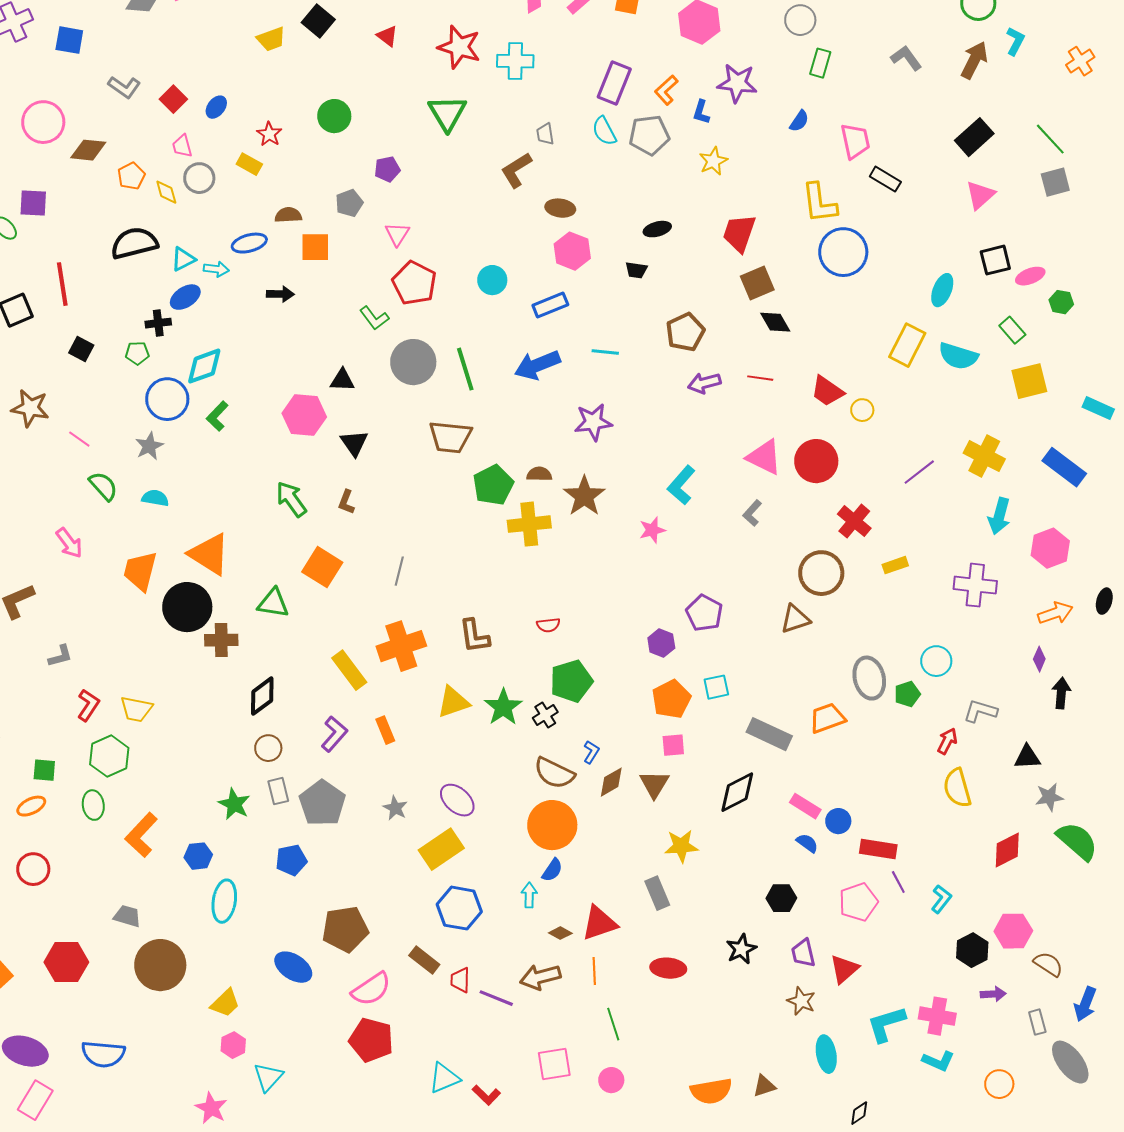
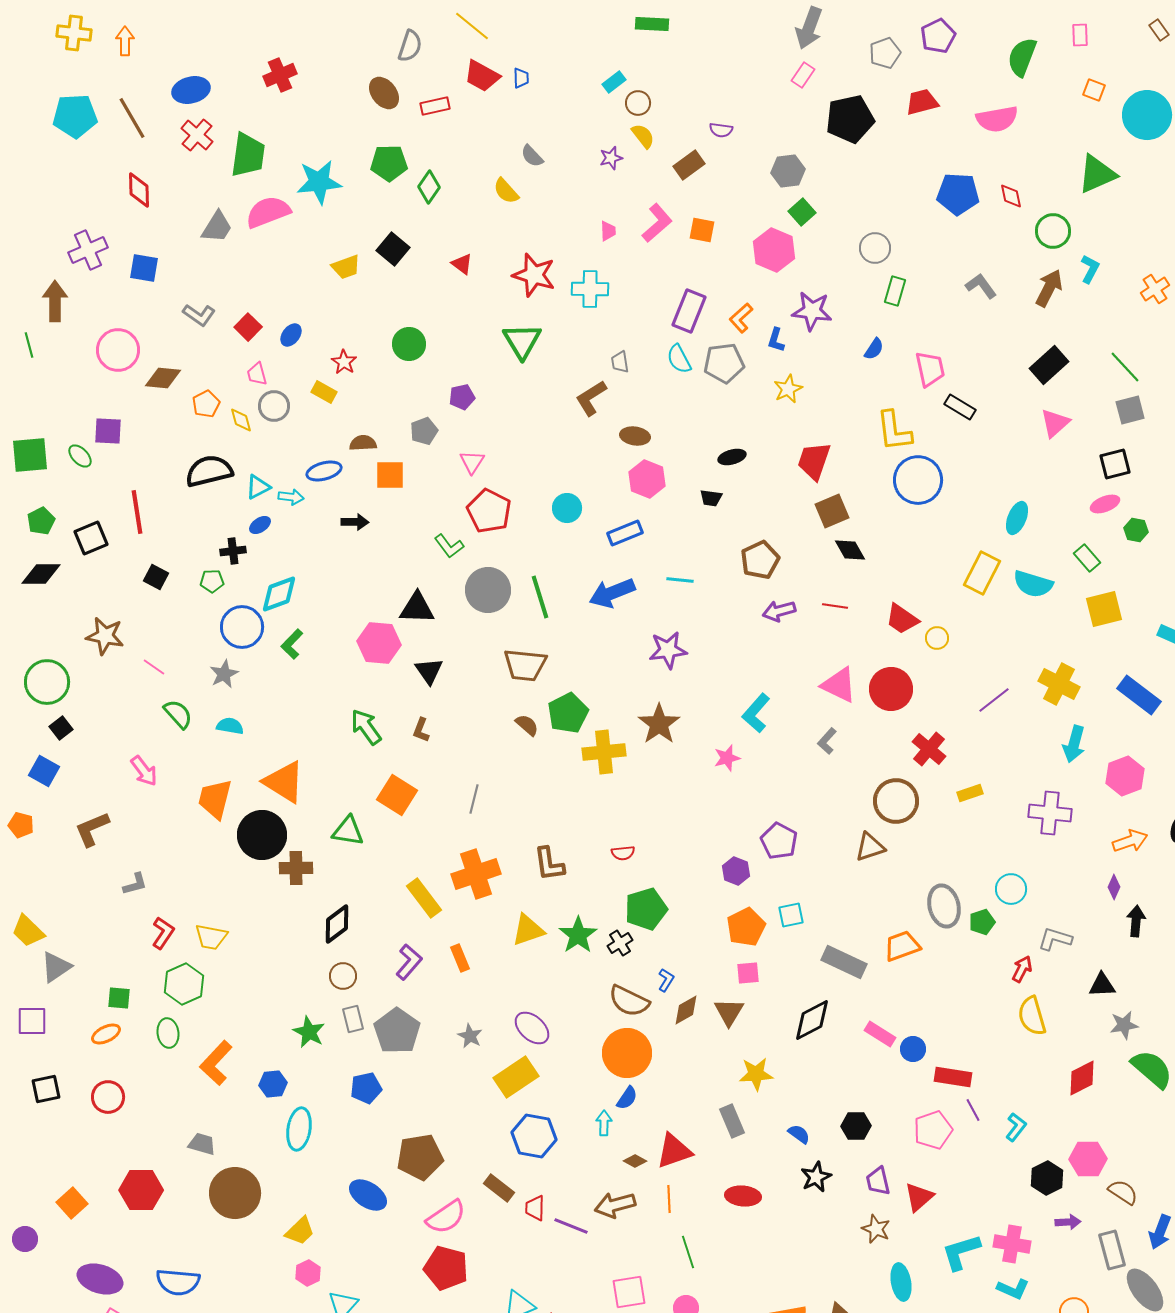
black square: (995, 260) -> (1115, 464), moved
blue ellipse: (185, 297) -> (260, 525), size x0.7
black triangle: (342, 380) -> (417, 608), size x1.4
brown semicircle: (539, 474) -> (527, 725), moved, turned 40
blue semicircle: (807, 843) -> (799, 1134), moved
gray rectangle: (1037, 1022) -> (1112, 1250), size x1.5

